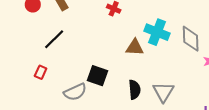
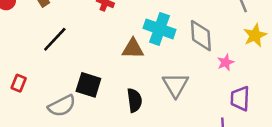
black line: (54, 39) -> (55, 39), moved
gray triangle: (163, 92) -> (176, 85), moved

